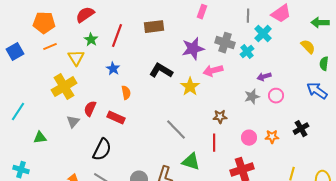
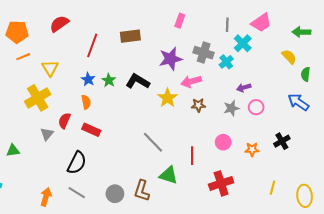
green star: (91, 40) -> (109, 80), moved
orange semicircle: (126, 93) -> (86, 102), moved
brown star: (220, 117) -> (198, 105), moved
pink circle: (249, 138) -> (223, 142), moved

